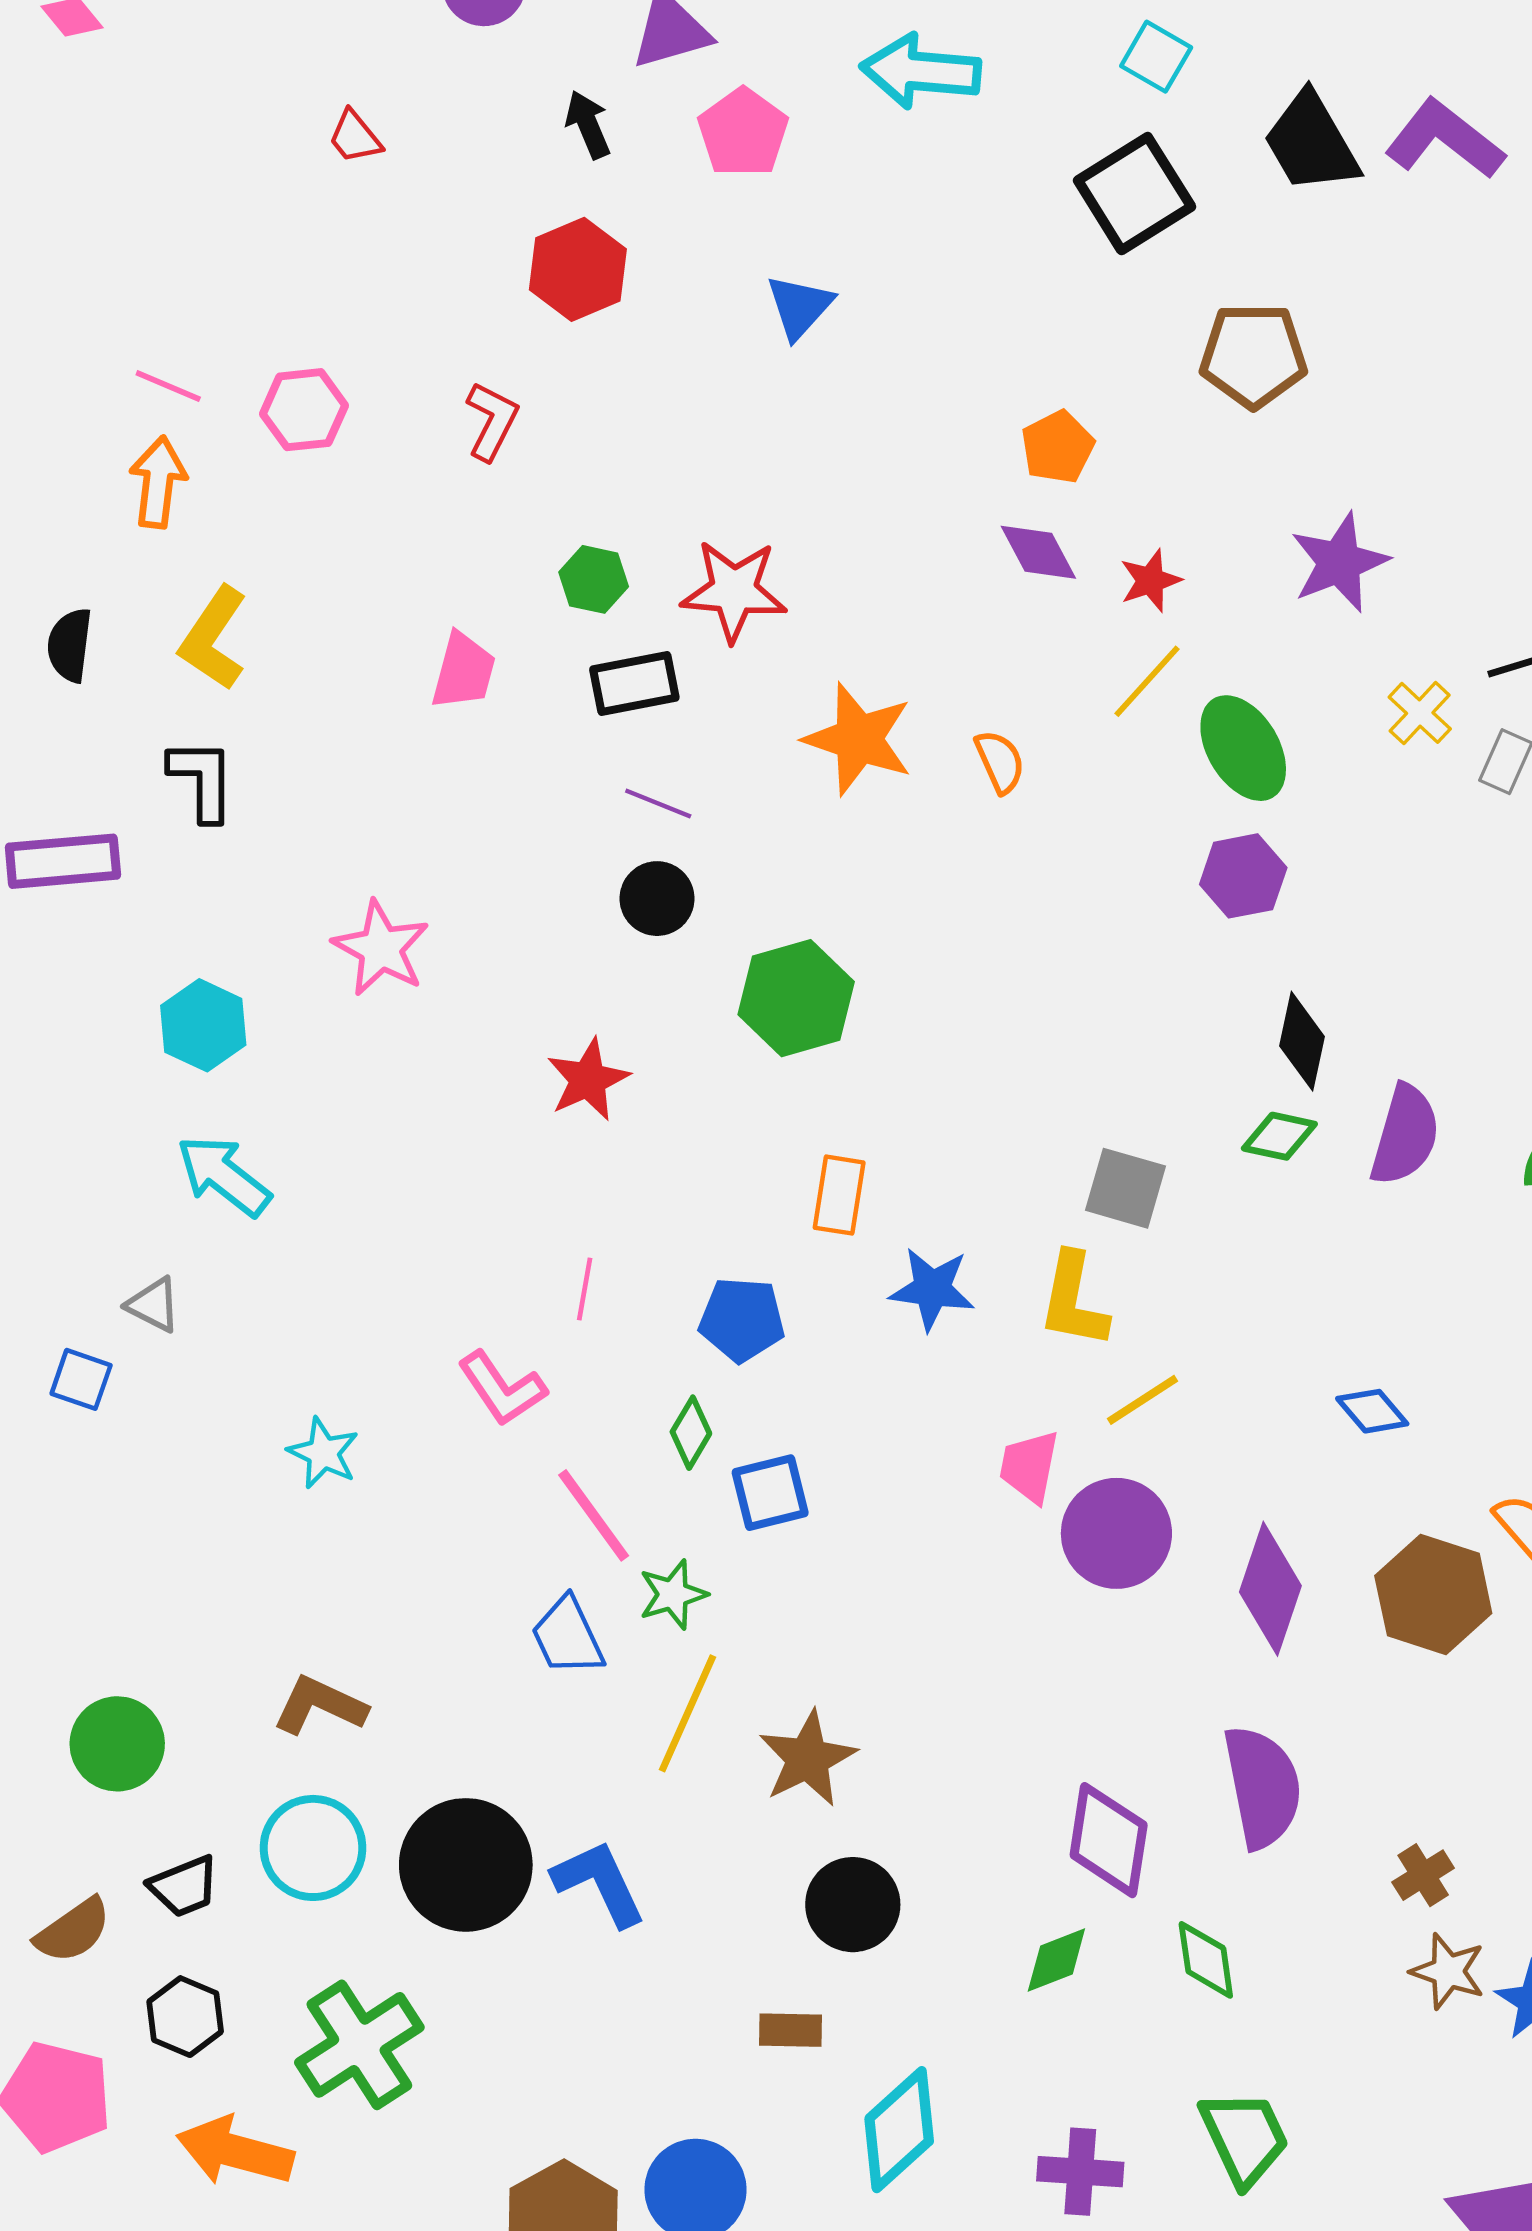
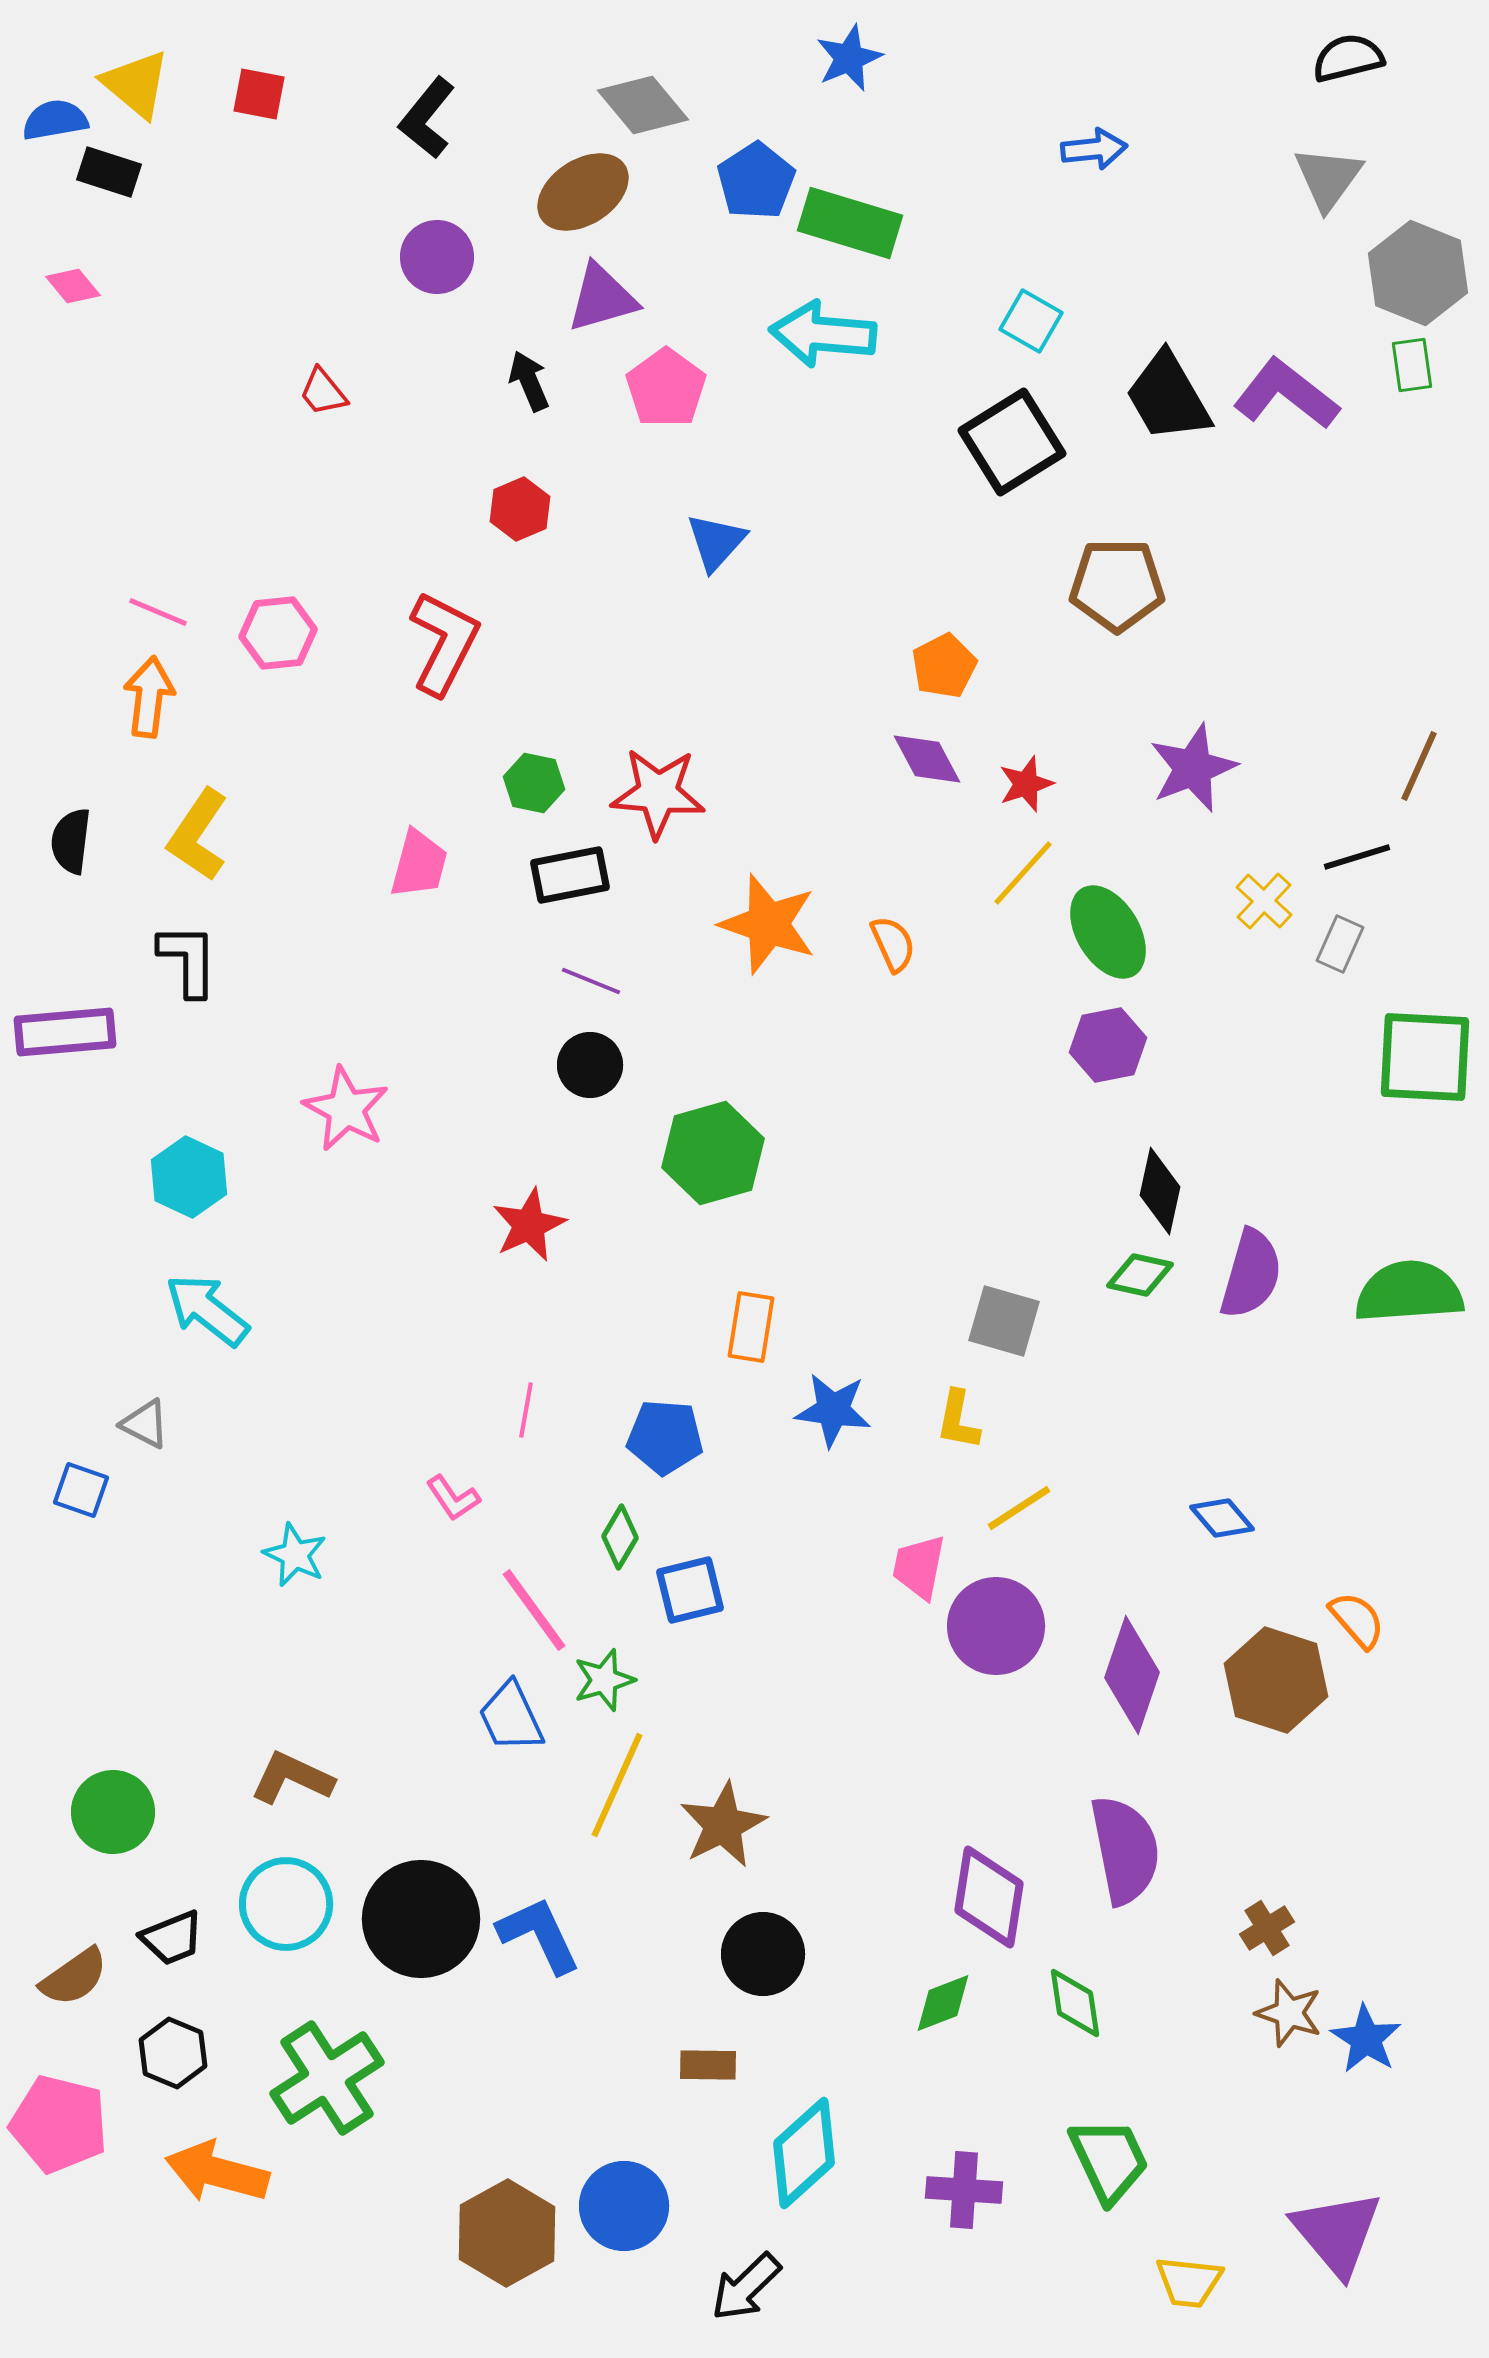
red hexagon: (578, 269) -> (520, 509), size x0.7
red L-shape: (492, 421) -> (444, 643), size x1.5
yellow L-shape: (1073, 1300) -> (958, 1420), size x0.7
pink L-shape: (502, 1389) -> (453, 1498), size x0.7

